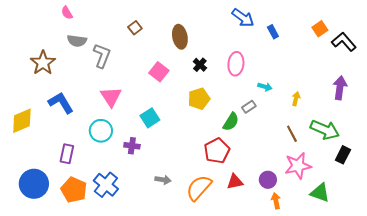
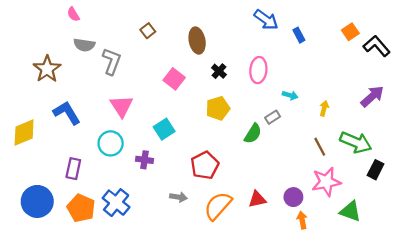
purple arrow: (340, 88) -> (372, 96), turned 40
red pentagon: (217, 151) -> (205, 165), moved

